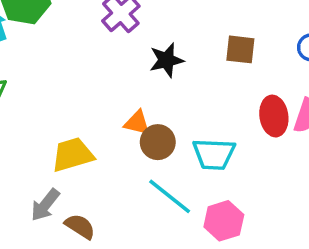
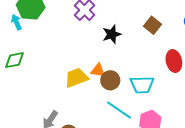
brown square: (240, 49) -> (153, 25), turned 36
yellow trapezoid: (73, 155) -> (76, 78), moved

